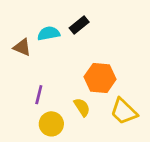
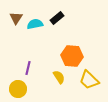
brown triangle: (22, 47) -> (16, 18), moved, turned 40
yellow circle: (51, 124) -> (18, 89), moved

